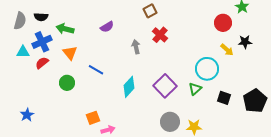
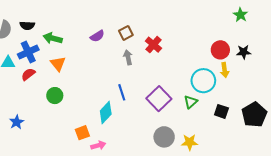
brown square: (150, 11) -> (126, 33), moved
red circle: (223, 23) -> (220, 50), moved
yellow arrow: (227, 50) -> (225, 70), moved, turned 40
blue line: (96, 70) -> (122, 92), moved, turned 42
cyan diamond: (129, 87) -> (106, 113), moved
blue star: (27, 115) -> (17, 122), moved

